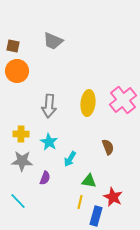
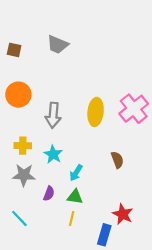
orange circle: (17, 71) -> (18, 95), moved
green triangle: (89, 181) -> (75, 197), moved
yellow line: (80, 202) -> (72, 219), moved

